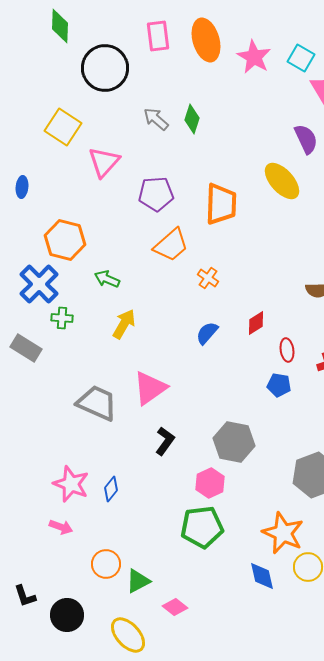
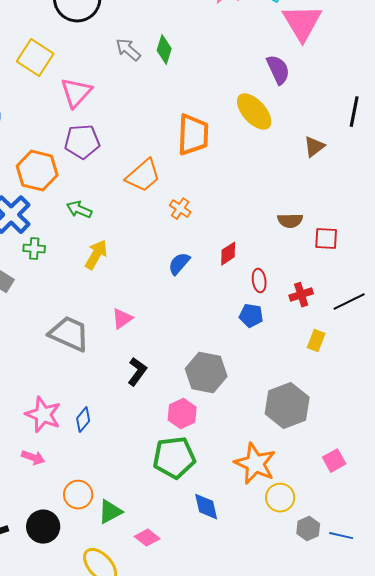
purple pentagon: (156, 194) -> (82, 142), moved
pink triangle: (150, 388) -> (122, 319), size x0.6
blue diamond: (262, 576) -> (206, 507), moved
black circle: (67, 615) -> (43, 527), moved

